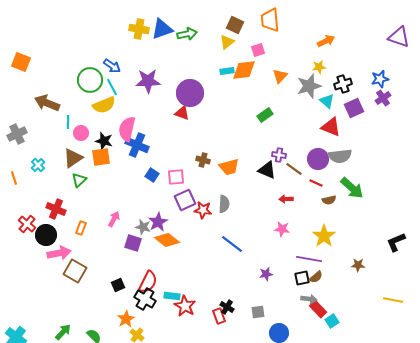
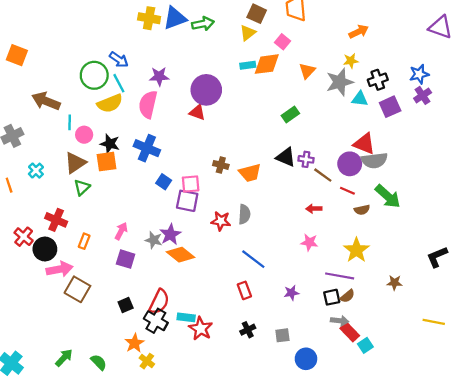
pink square: (258, 50) -> (282, 42), turned -32
purple star: (148, 81) -> (159, 76), size x0.7
cyan triangle: (327, 101) -> (360, 99), turned -35
red triangle: (331, 127) -> (364, 144), moved
pink semicircle: (127, 129) -> (148, 104), moved
black triangle: (267, 170) -> (286, 157), moved
purple square: (185, 200) -> (187, 201), moved, turned 35
purple square: (133, 243) -> (126, 259), moved
black cross: (227, 307) -> (248, 330), turned 32
red rectangle: (219, 316) -> (244, 290), moved

